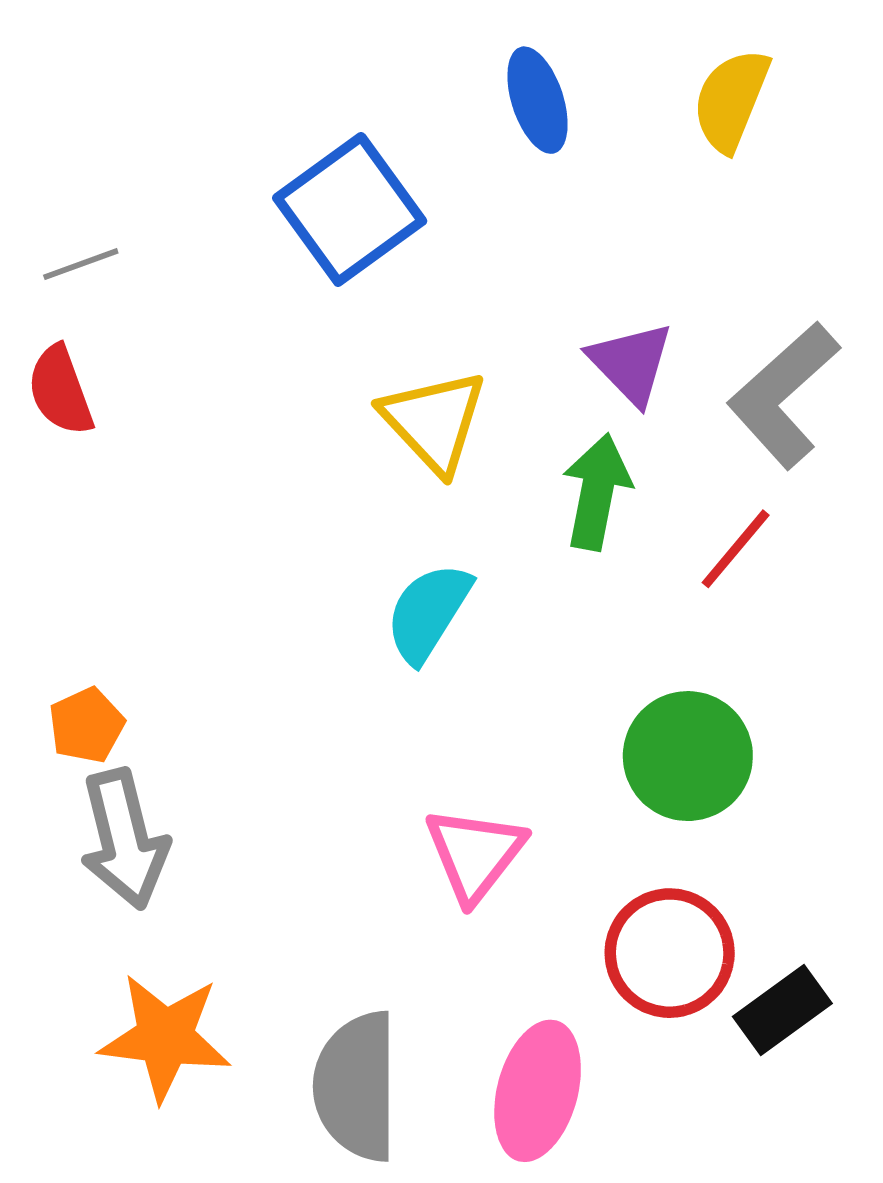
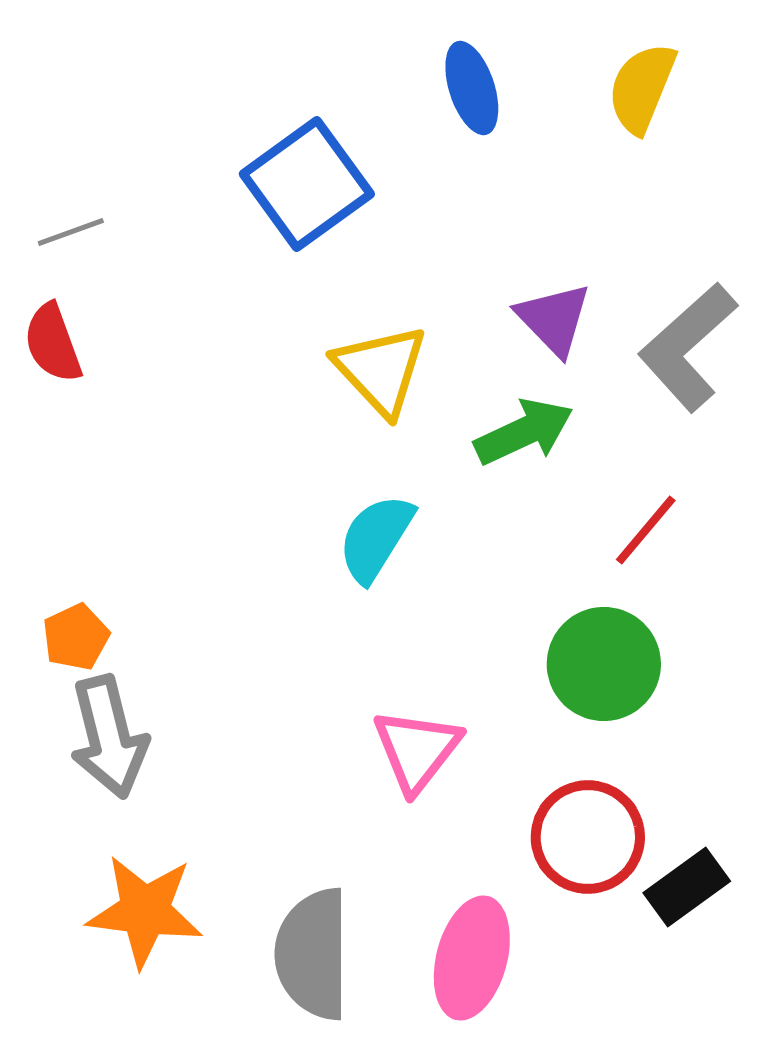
green arrow: (597, 492) -> (524, 432), turned 54
red line: (736, 549) -> (646, 530), moved

